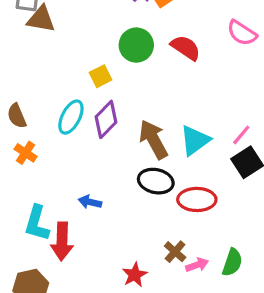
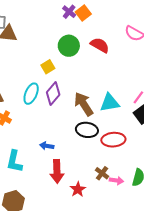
cyan triangle: (195, 140) -> (110, 103), turned 30
red arrow: (62, 241) -> (57, 171), moved
pink arrow: (197, 265) -> (116, 181), turned 32

